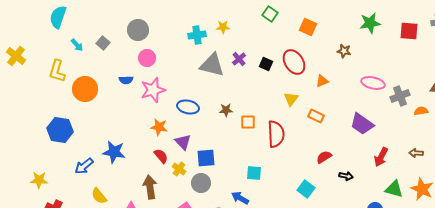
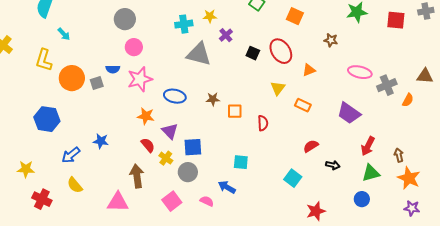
gray square: (103, 43) -> (97, 83), moved, turned 32
purple cross: (239, 59) -> (226, 35), moved
orange semicircle: (421, 111) -> (408, 100), turned 128
red semicircle: (276, 134) -> (263, 123), size x0.6
blue star: (114, 152) -> (101, 141), size x0.7
brown arrow: (416, 153) -> (399, 155), moved, turned 72
green triangle: (394, 189) -> (371, 173), moved, turned -30
yellow semicircle: (99, 196) -> (75, 185), moved

